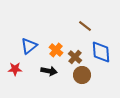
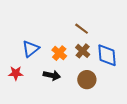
brown line: (85, 26) -> (82, 29), moved
brown cross: (75, 57) -> (83, 51), moved

